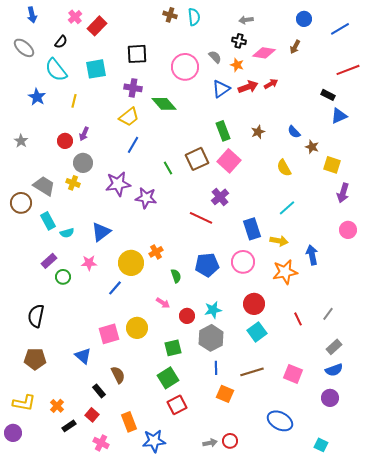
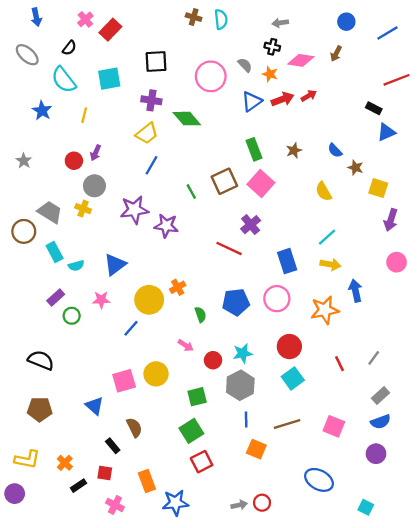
yellow arrow: (279, 241) -> (330, 264), moved
black semicircle: (36, 316) -> (41, 360), turned 100
red square: (92, 415) -> (105, 473), turned -32

